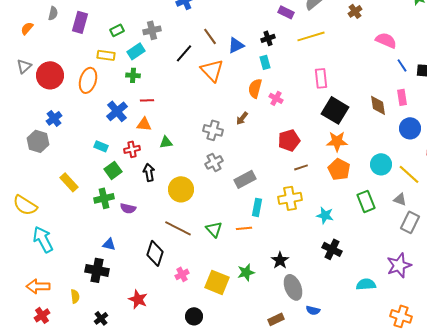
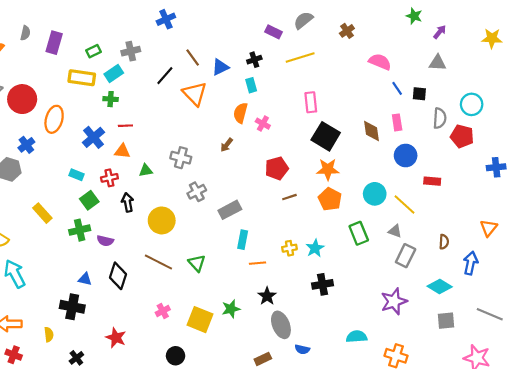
yellow rectangle: (106, 55) -> (82, 78), size x1.4
orange ellipse: (88, 80) -> (54, 119), moved
gray cross: (213, 130) -> (181, 158), moved
yellow cross: (290, 198) -> (289, 248), moved, size x0.6
cyan star: (325, 215) -> (315, 248), turned 30
orange line: (244, 228) -> (258, 263), moved
black cross: (332, 249) -> (322, 284), turned -36
black diamond: (155, 253) -> (118, 276), moved
cyan semicircle: (366, 284) -> (357, 337), moved
red cross: (42, 315) -> (14, 355), turned -35

